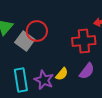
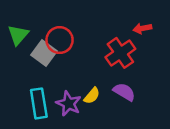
red cross: (84, 41) -> (120, 53), turned -30
purple semicircle: (87, 71) -> (124, 92), turned -96

